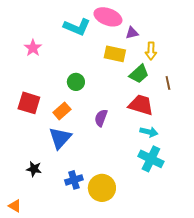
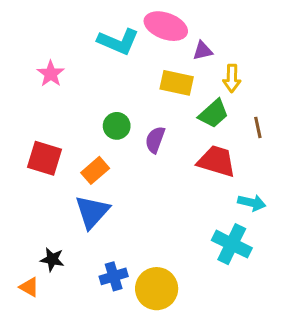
purple semicircle: (101, 118) -> (155, 140), moved
cyan arrow: (149, 132) -> (252, 203), moved
orange triangle: (15, 206) -> (29, 287), moved

